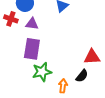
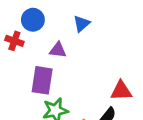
purple triangle: (32, 24) -> (58, 50), moved

